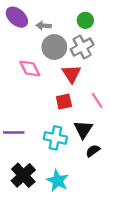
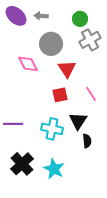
gray arrow: (44, 26) -> (41, 16), moved
gray cross: (82, 47) -> (90, 40), moved
black semicircle: (93, 151) -> (87, 141), turned 120

